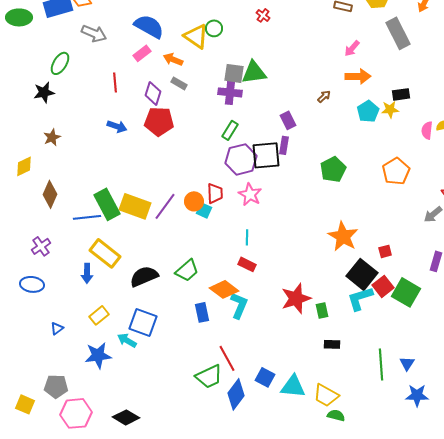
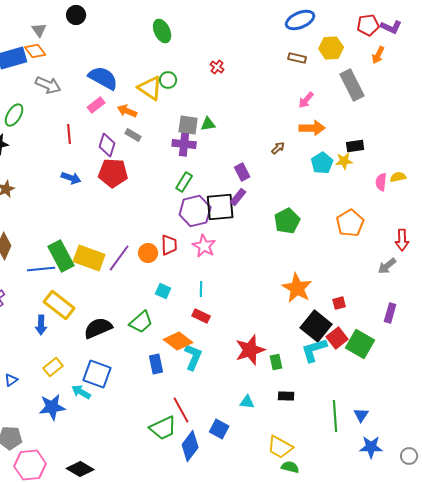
green triangle: (254, 72) -> (208, 124), size x0.6
purple rectangle: (284, 145) -> (238, 197), turned 30
cyan square: (204, 210) -> (163, 291), moved
cyan triangle: (293, 386) -> (247, 402), moved, size x0.6

